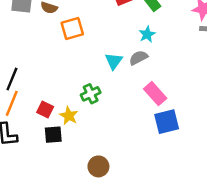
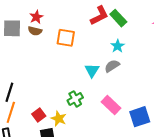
orange square: (72, 28) -> (66, 38), moved, turned 30
pink rectangle: (155, 94) -> (111, 105), moved
red square: (45, 109) -> (39, 115), turned 32

